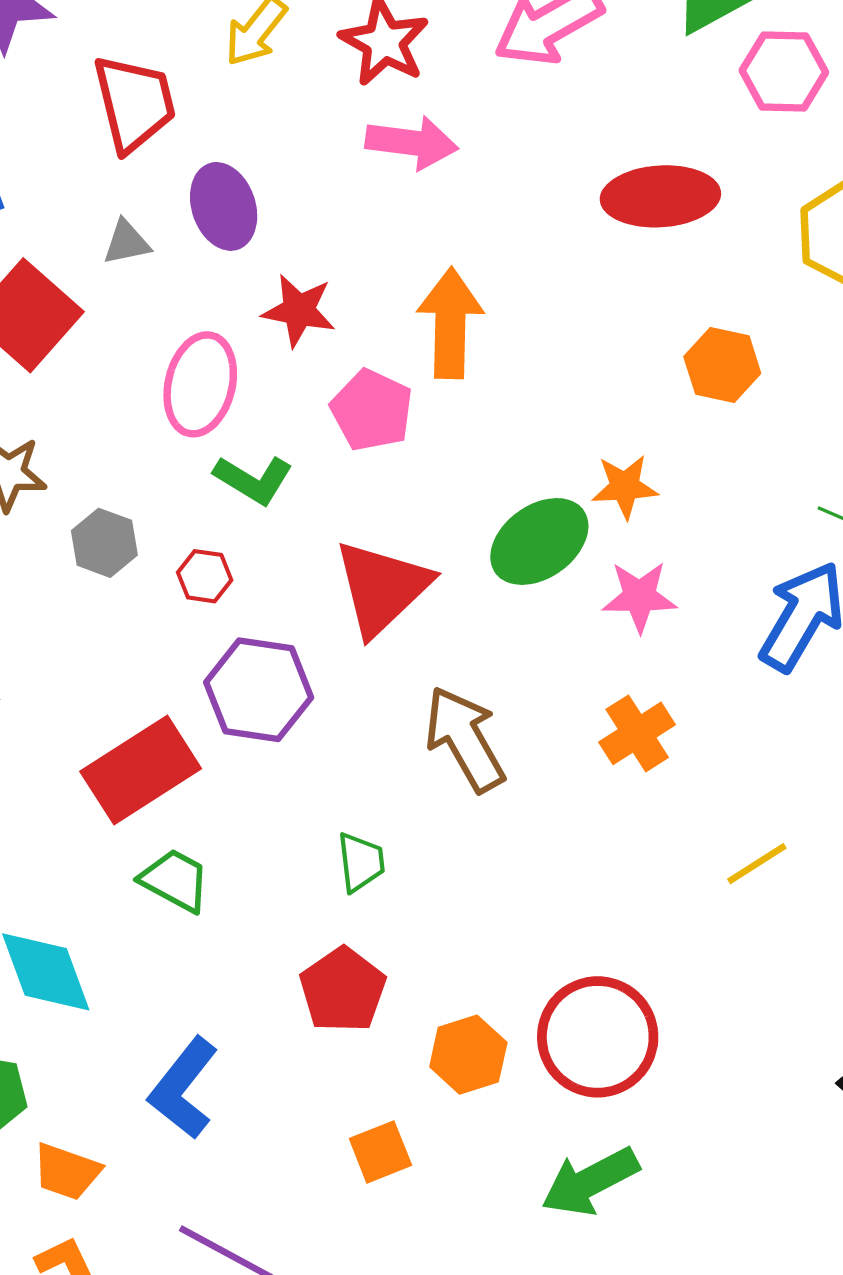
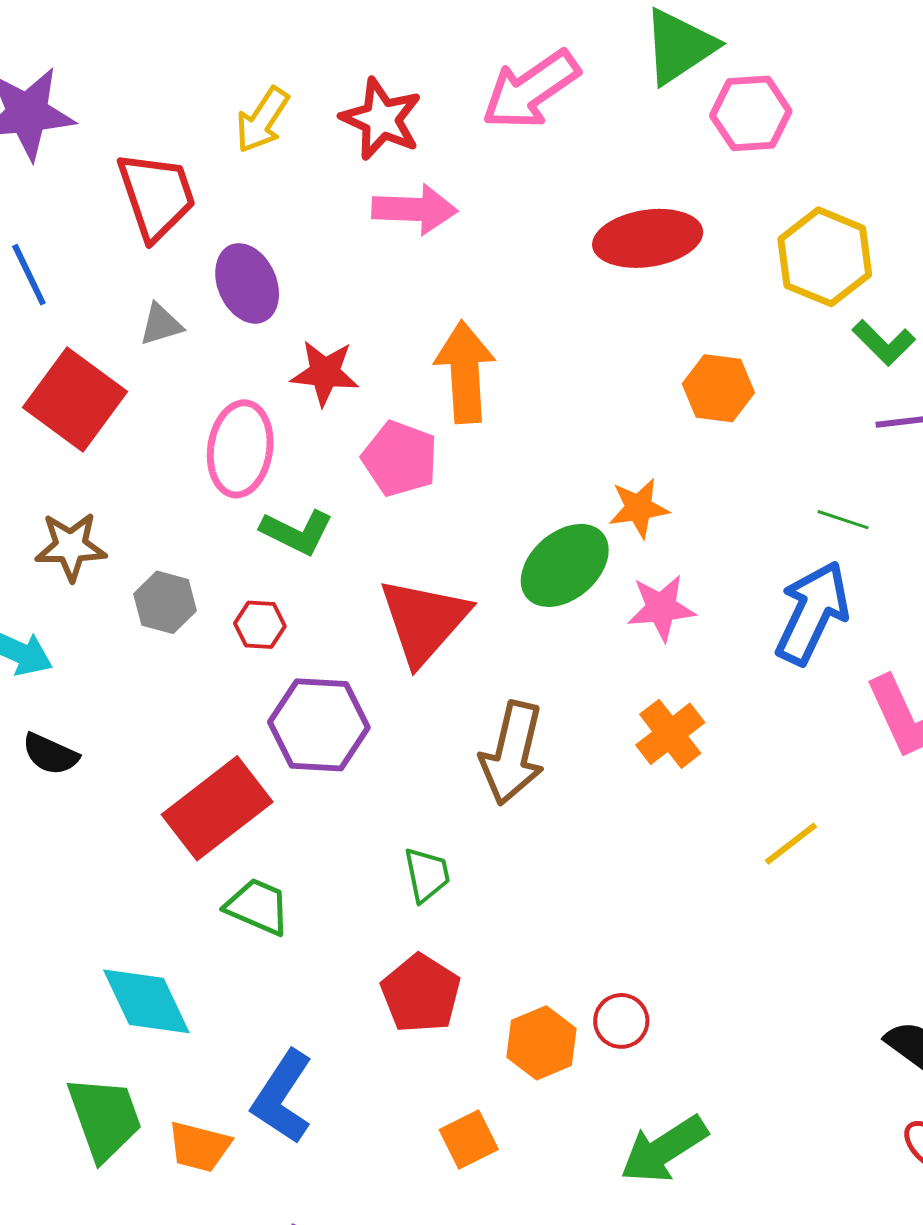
brown arrow: (465, 739) -> (512, 753), turned -132
red circle: (598, 1037) -> (621, 1021), moved, size x0.5
orange trapezoid: (67, 1172) -> (199, 1147), moved

